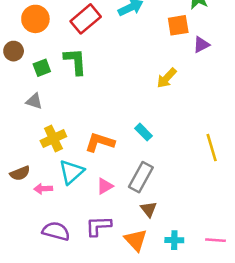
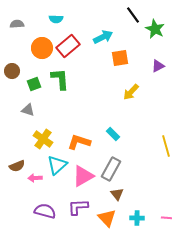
orange circle: (35, 19) -> (42, 48), moved
orange square: (178, 25) -> (120, 58), moved
yellow cross: (53, 139) -> (43, 139), turned -30
pink triangle: (105, 186) -> (83, 176), size x1.6

